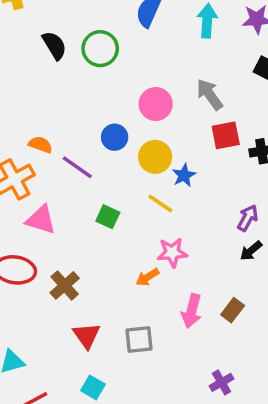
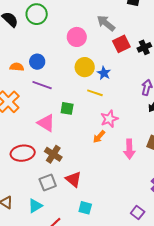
blue circle: (115, 137) -> (37, 62), moved
orange semicircle: (40, 145) -> (17, 67), moved
pink triangle: (41, 220) -> (46, 123), moved, turned 30
gray square: (139, 339) -> (48, 183), moved

